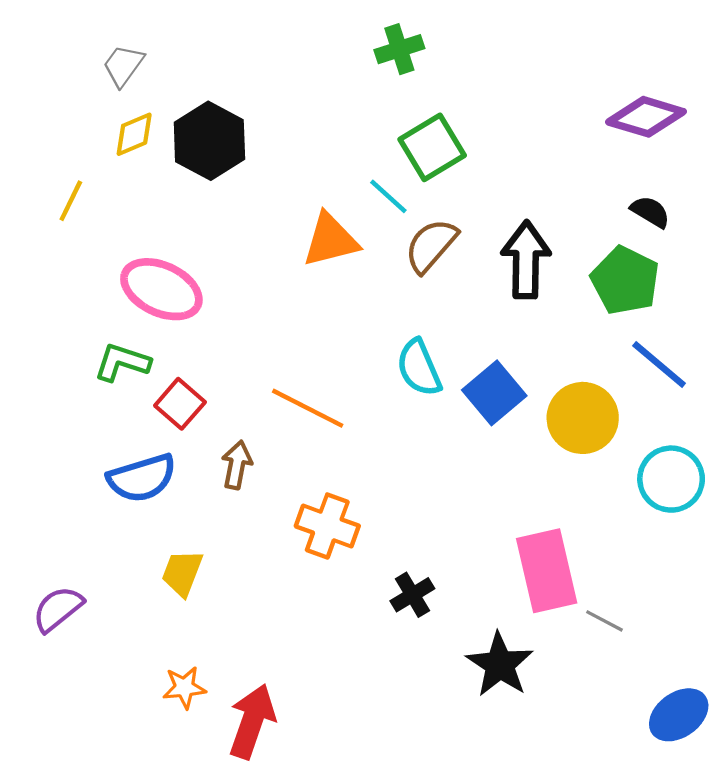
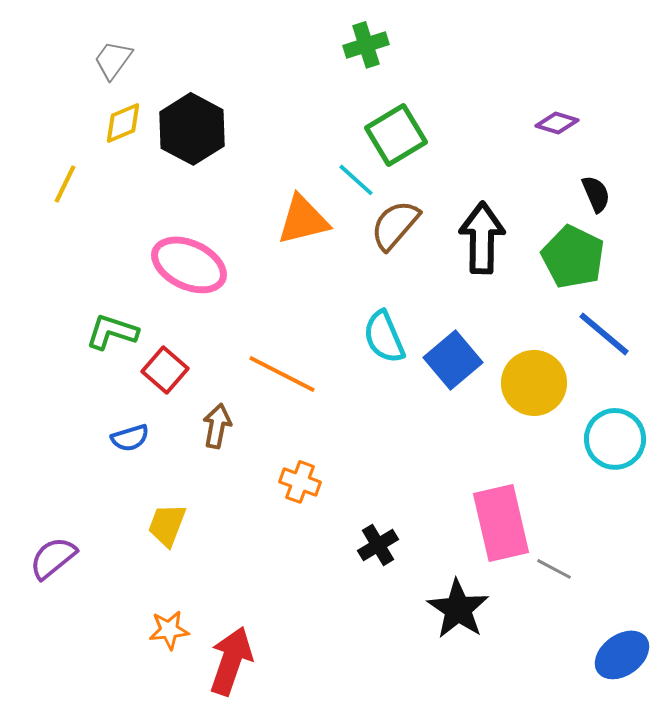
purple diamond: (646, 117) -> (557, 123), moved, size x0.6
black semicircle: (650, 212) -> (596, 194), turned 36
pink ellipse: (161, 289) -> (189, 265), moved
blue semicircle: (142, 478) -> (130, 438), size x0.6
orange cross: (327, 526) -> (300, 482), size x0.7

